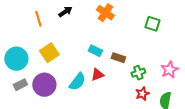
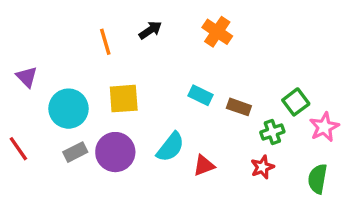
green square: (152, 24) -> (296, 102), moved, turned 35
yellow square: (49, 53) -> (124, 99), turned 30
red triangle: (97, 75) -> (204, 165), moved
red star: (142, 94) -> (262, 167), moved

